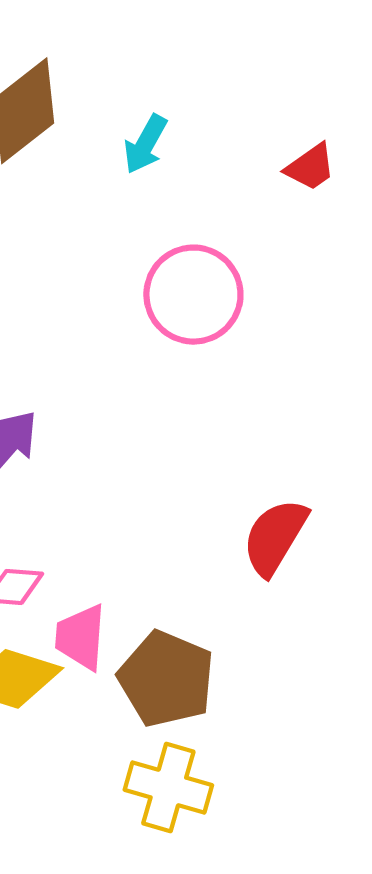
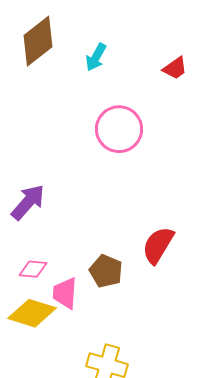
brown pentagon: (166, 679) -> (106, 271), moved, size x0.7

